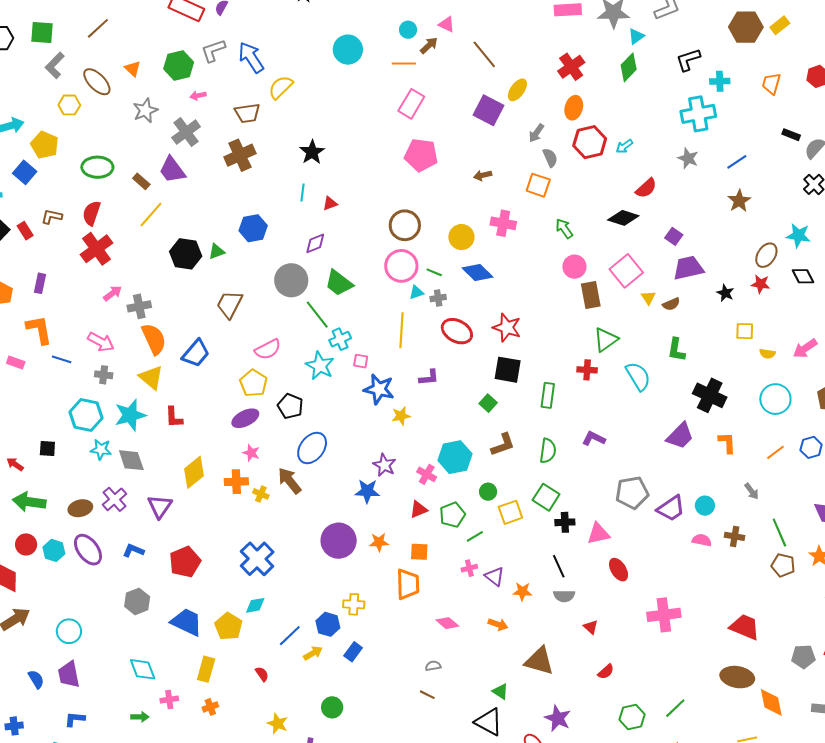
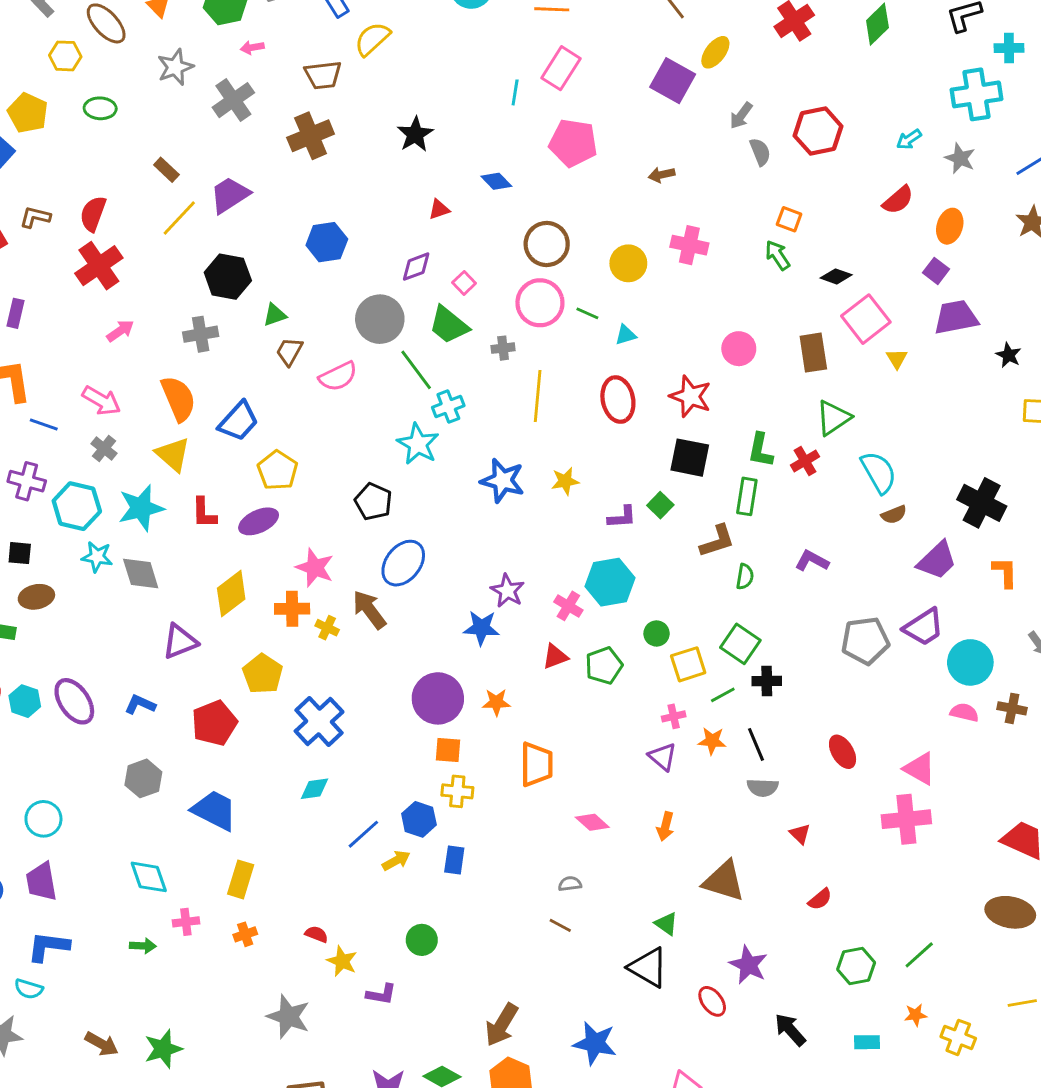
orange ellipse: (574, 108) -> (950, 226), moved
cyan arrow: (624, 146) -> (909, 139), moved
green ellipse: (97, 167) -> (100, 108), moved, size x0.7
purple trapezoid: (172, 170) -> (230, 195), moved, turned 92
orange square: (538, 185) -> (789, 219), moved, size x0.7
cyan line: (303, 192) -> (515, 92), moved
black diamond: (623, 218) -> (836, 276), moved, size x0.7
green triangle: (217, 251) -> (275, 315), moved
pink circle: (574, 267) -> (739, 349), moved
blue diamond: (478, 272) -> (496, 181), moved, size x0.7
cyan triangle: (416, 292) -> (626, 335), moved
gray cross: (438, 298) -> (503, 348), moved
brown trapezoid: (230, 304) -> (289, 351), size x0.7
brown semicircle: (671, 304) -> (894, 515), moved
gray cross: (139, 306) -> (201, 334), moved
red ellipse: (457, 331) -> (618, 400), turned 48
pink semicircle: (268, 349) -> (338, 376), moved
green L-shape: (676, 350) -> (760, 450), moved
pink square: (361, 361) -> (464, 283), moved, turned 35
red cross: (587, 370) -> (805, 461), turned -36
gray cross: (104, 375) -> (104, 449), turned 30
purple L-shape: (429, 378) -> (622, 517), moved
yellow pentagon: (253, 383) -> (278, 470), moved
yellow star: (401, 416) -> (565, 481), moved
purple ellipse: (245, 418) -> (259, 521), moved
brown L-shape: (503, 445) -> (717, 541), moved
green semicircle: (548, 451) -> (745, 577), size x0.7
pink star: (251, 453) -> (315, 568), size x1.5
purple cross: (115, 499) -> (27, 481), moved, turned -35
purple triangle: (160, 506) -> (180, 642), turned 32
cyan circle: (705, 506) -> (970, 662), size x1.6
brown ellipse: (80, 508) -> (36, 597), moved
purple trapezoid: (671, 508) -> (924, 627), moved
pink triangle: (598, 534) -> (920, 769), moved, turned 40
green line: (475, 536) -> (723, 695), moved
orange square: (419, 552) -> (448, 750), moved
pink cross: (469, 568) -> (674, 716), moved
orange star: (522, 591) -> (712, 741), moved
orange arrow: (498, 624) -> (665, 826), turned 84
yellow pentagon: (228, 626) -> (263, 674), moved
blue rectangle: (353, 652) -> (454, 860), turned -30
red semicircle: (262, 674) -> (317, 934), moved, turned -35
blue L-shape: (75, 719) -> (48, 947), size x1.4

